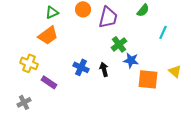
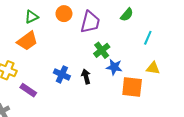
yellow triangle: (175, 71) -> (153, 68), moved, turned -32

